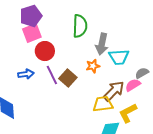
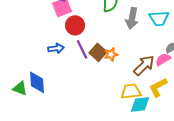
cyan trapezoid: (119, 57) -> (159, 18), moved
orange star: (93, 66) -> (111, 54), moved
yellow trapezoid: (103, 104) -> (131, 91), moved

